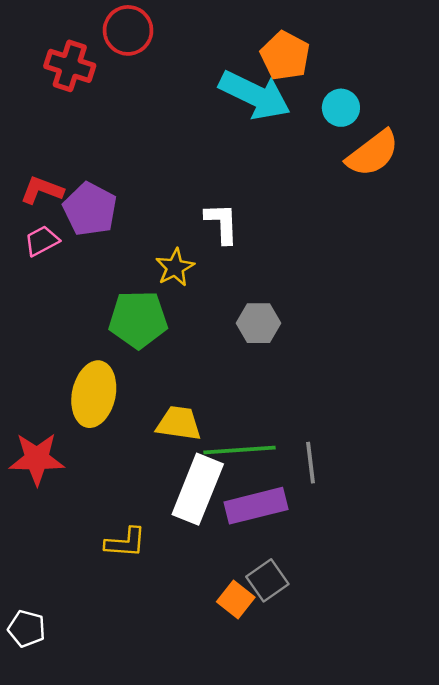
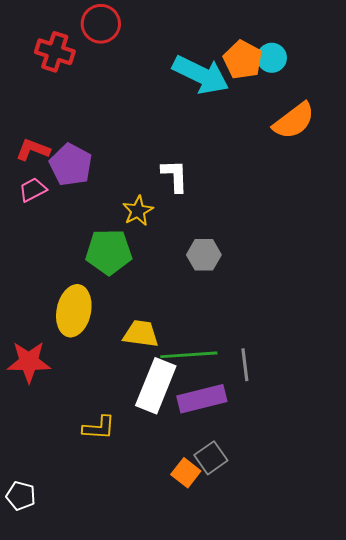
orange pentagon: (285, 56) -> (243, 60), moved
cyan circle: (341, 108) -> (272, 58), moved

